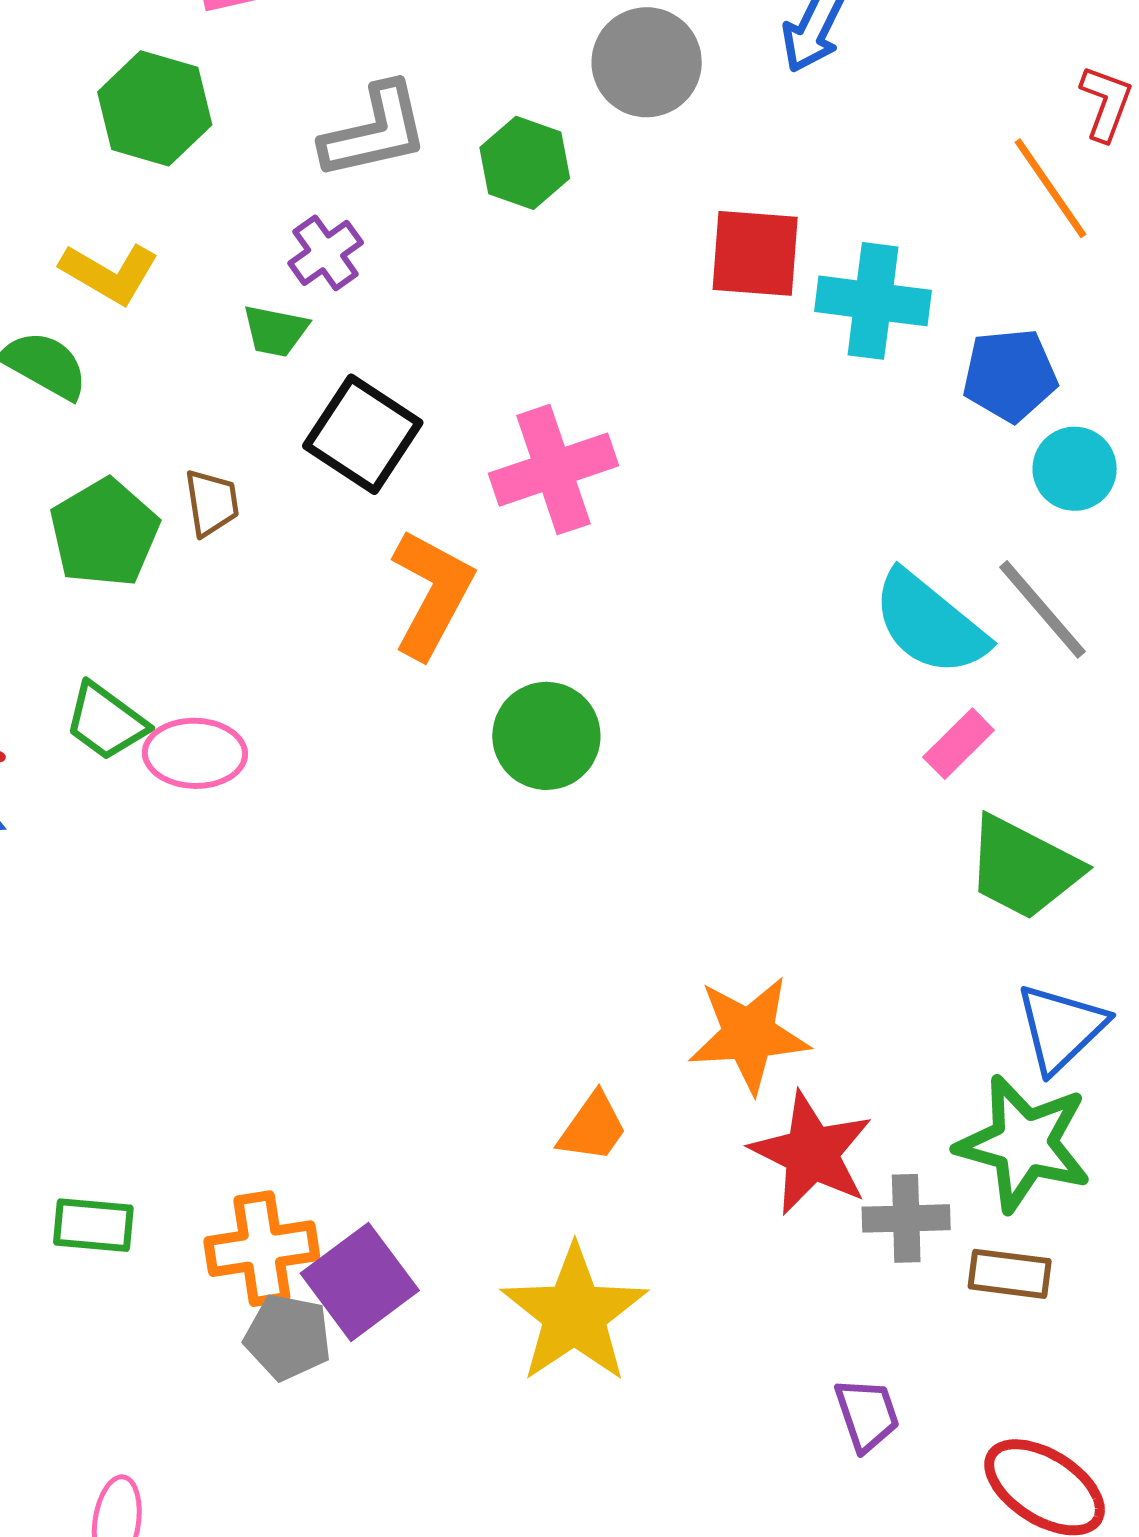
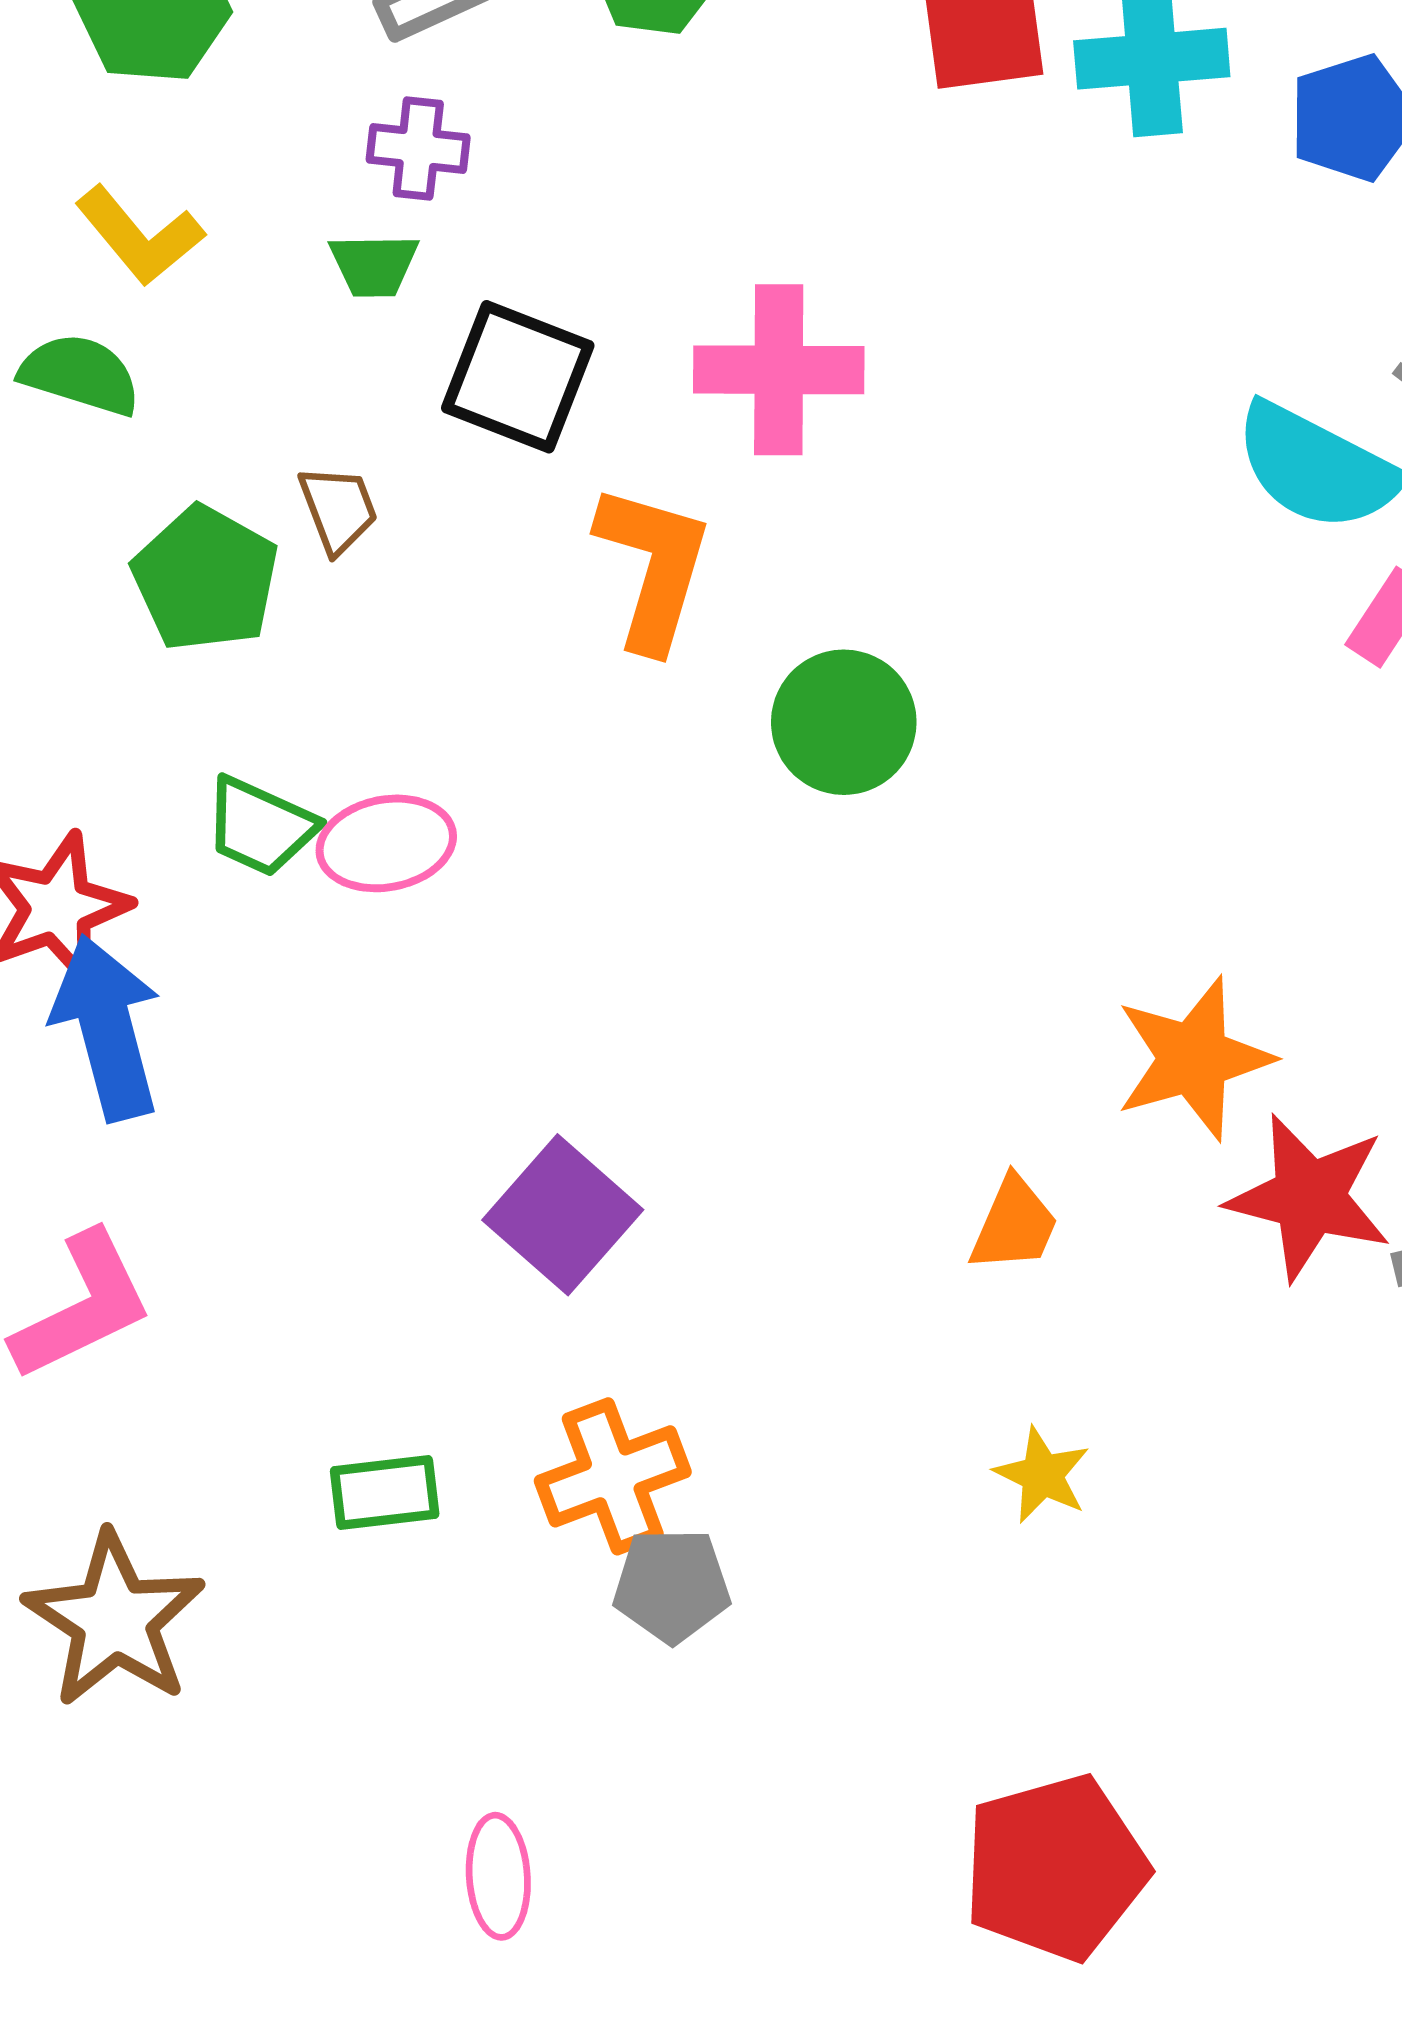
purple cross: (326, 253) -> (418, 148), turned -36
yellow L-shape: (109, 273) -> (140, 236), turned 32
pink cross: (554, 470) -> (779, 370), turned 31
purple square: (360, 1282) -> (563, 1215), moved
yellow star: (574, 1314) -> (1042, 1475), size x0.5

